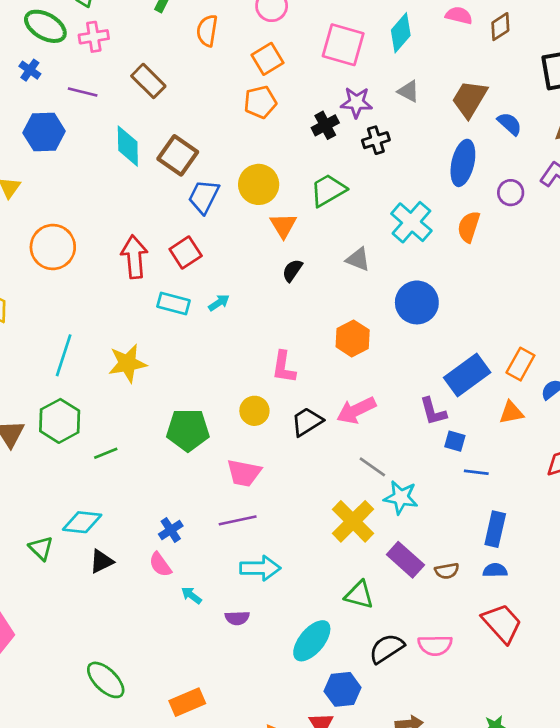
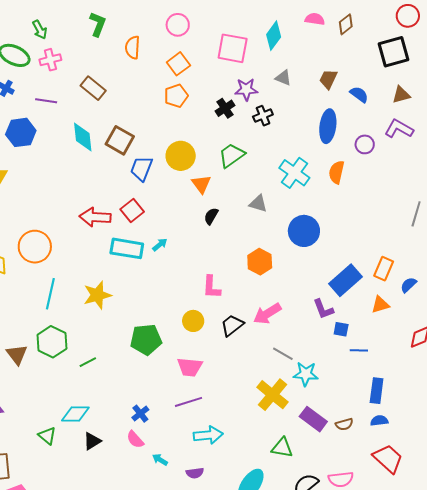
brown trapezoid: (470, 99) -> (328, 79), size x0.7
orange circle: (53, 247) -> (35, 247), moved
red arrow: (134, 257) -> (95, 217), turned -76
cyan rectangle: (173, 303) -> (127, 248), size x1.4

